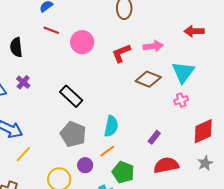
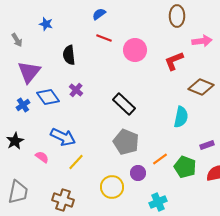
pink arrow: (153, 46) -> (202, 41), moved
cyan semicircle: (111, 126) -> (181, 117), moved
purple rectangle: (154, 137) -> (207, 145), turned 32
green pentagon: (123, 172) -> (185, 167), moved

